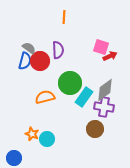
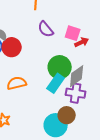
purple semicircle: (58, 50) -> (46, 29), moved, turned 144
green circle: (70, 83) -> (60, 67), moved
cyan circle: (47, 139) -> (56, 125), moved, size x1.5

